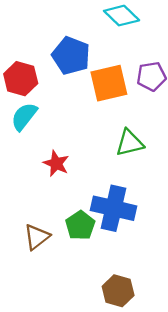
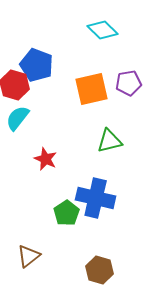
blue pentagon: (71, 56) -> (37, 65), moved
brown triangle: (37, 237) -> (29, 256), moved

